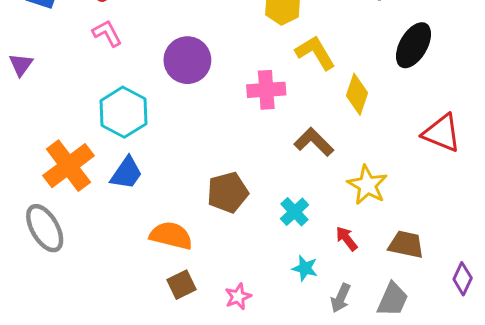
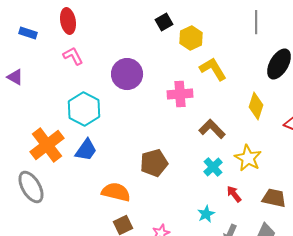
purple triangle: (21, 65) -> (15, 77), turned -36
yellow diamond: (357, 94) -> (256, 106), moved
cyan cross: (295, 212) -> (213, 167), moved
cyan star: (305, 268) -> (206, 214), turned 30

